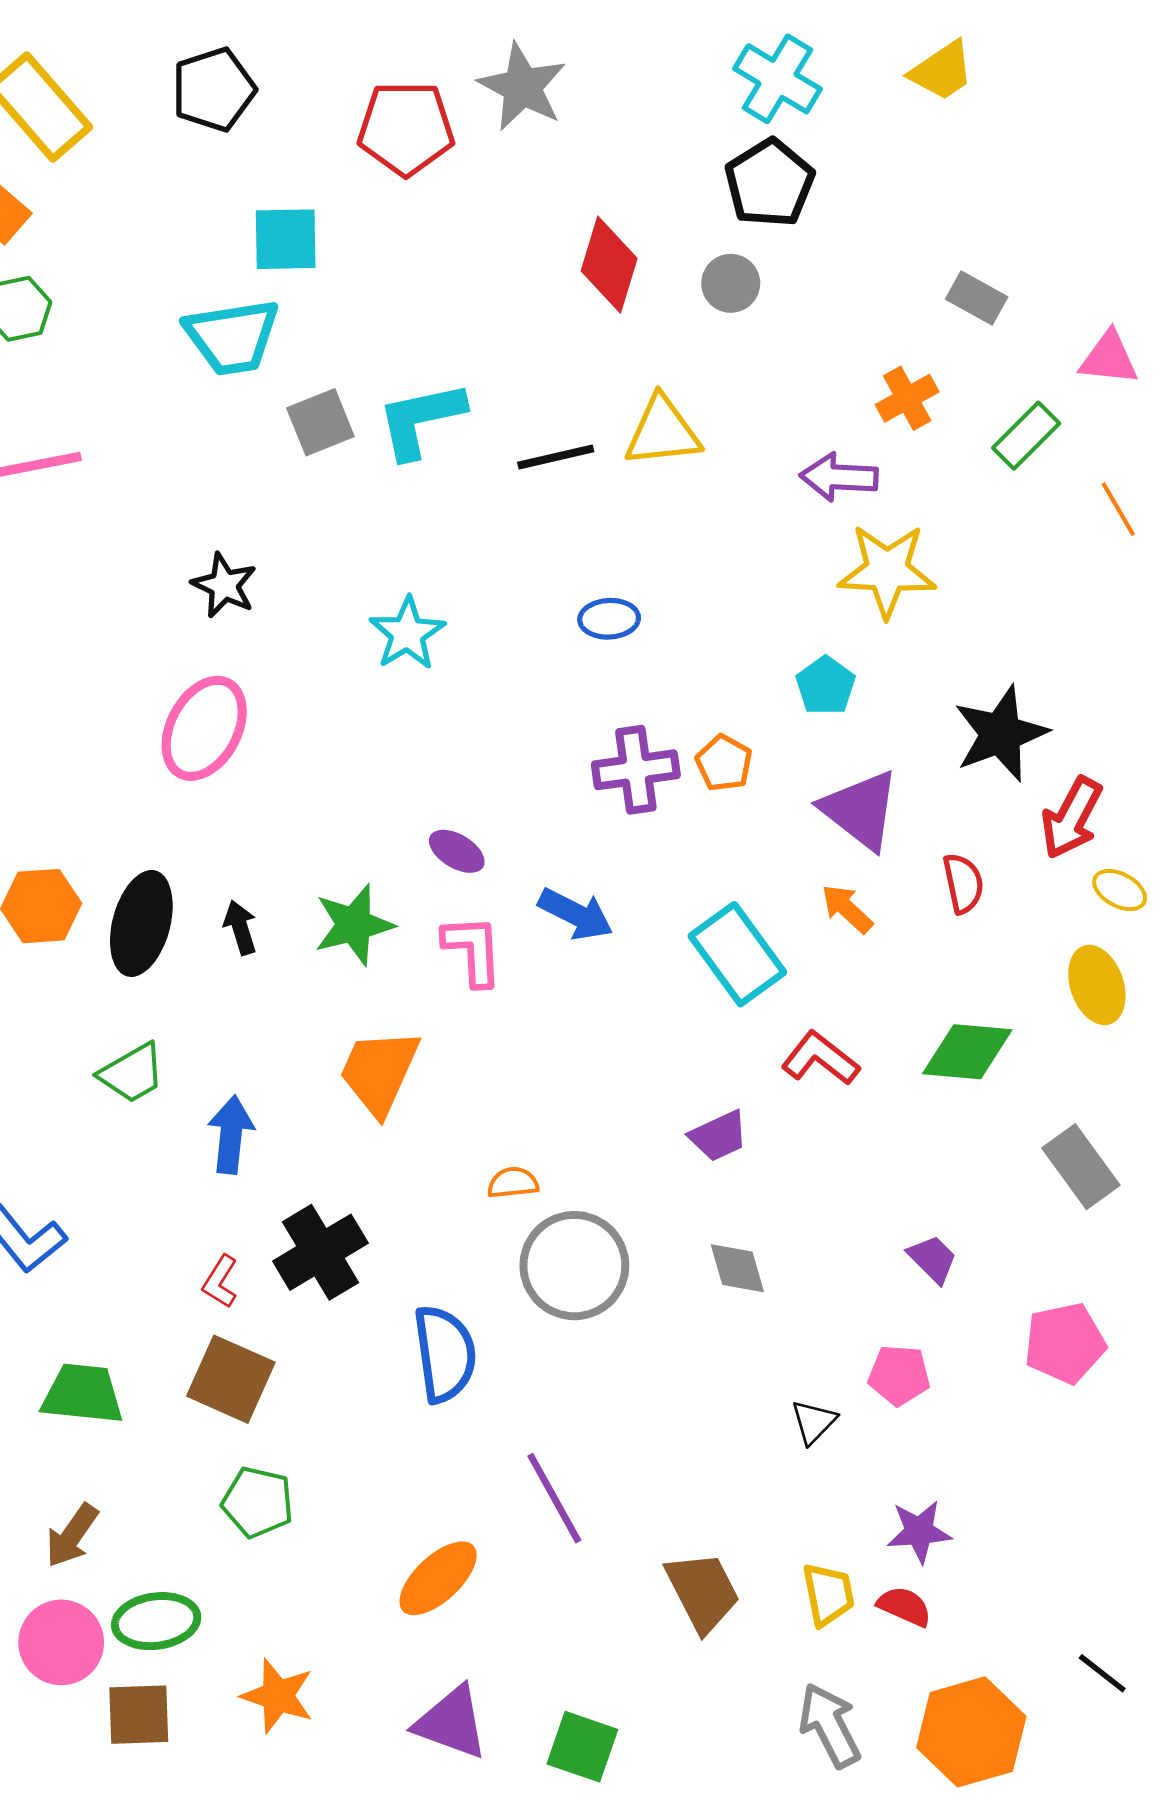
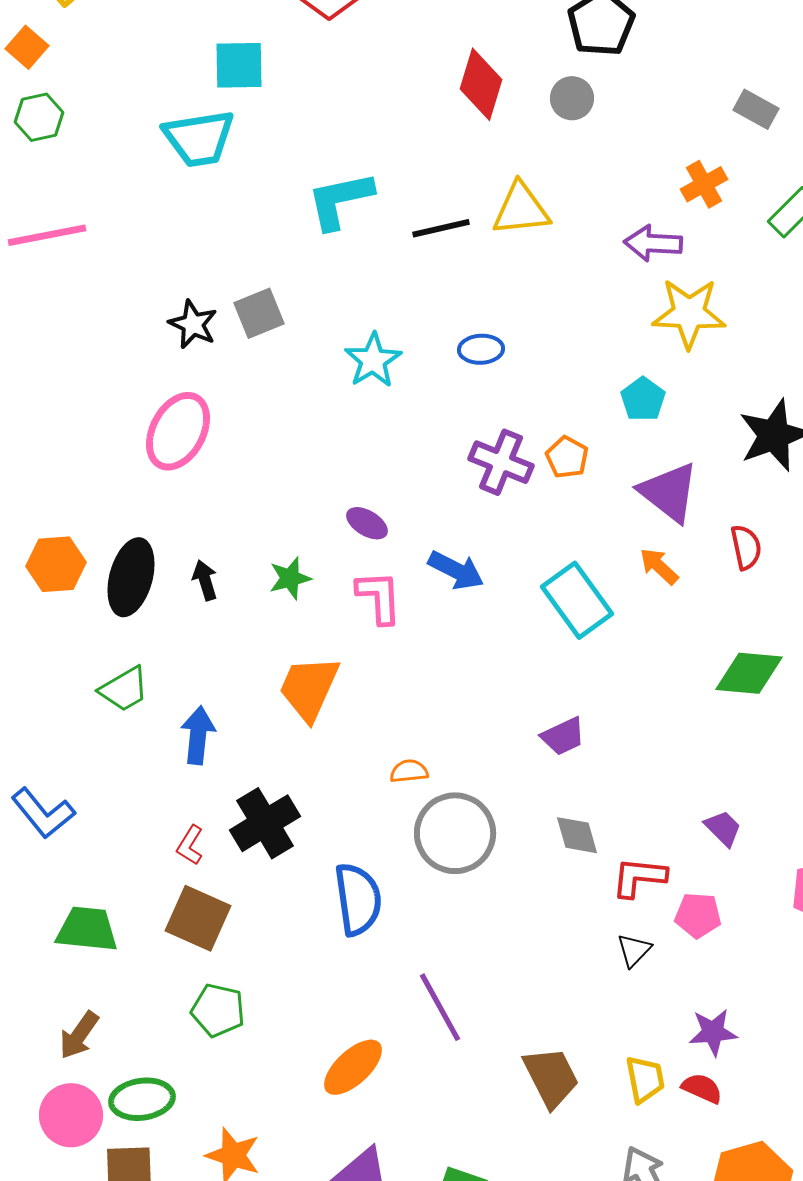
gray square: (320, 422) -> (259, 313), moved
cyan star: (407, 633) -> (373, 360), moved
purple cross: (636, 770) -> (501, 462), turned 30
green star: (354, 925) -> (290, 578), size x0.7
red L-shape: (820, 1058) -> (639, 877), moved, turned -32

